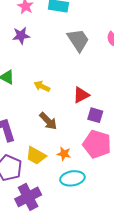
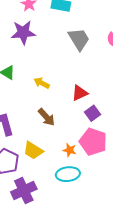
purple star: (21, 36) -> (23, 33), size x1.4
purple square: (95, 115) -> (93, 113), turned 35
orange star: (64, 154) -> (70, 150), moved

